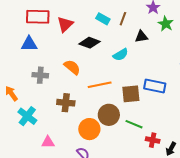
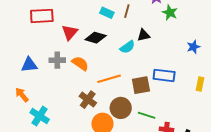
red triangle: (65, 24) -> (70, 32), moved
black triangle: (141, 37) -> (144, 35), moved
blue triangle: (29, 44) -> (29, 65), moved
gray cross: (40, 75) -> (57, 60), moved
brown cross: (66, 103) -> (88, 100), moved, turned 36

